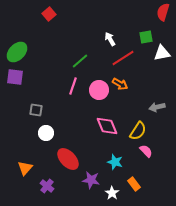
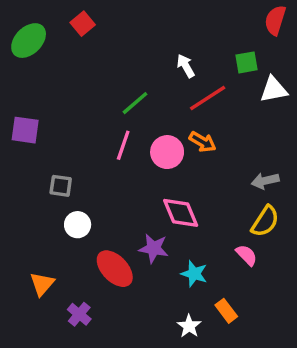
green ellipse: (17, 52) -> (29, 41), moved
yellow semicircle: (138, 131) -> (265, 221), moved
purple star: (91, 180) -> (154, 248), moved

